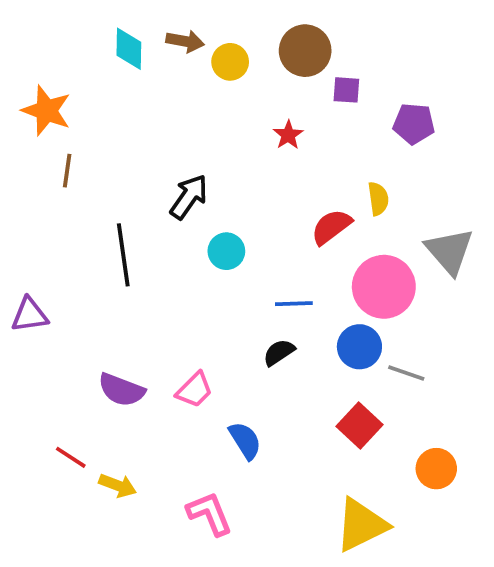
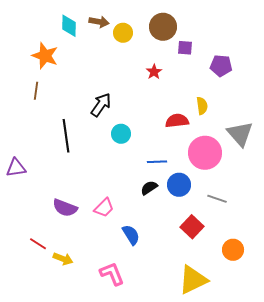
orange star: (46, 111) -> (45, 56), moved
red semicircle: (331, 227) -> (177, 121), turned 30
blue circle: (359, 347) -> (179, 185), moved

